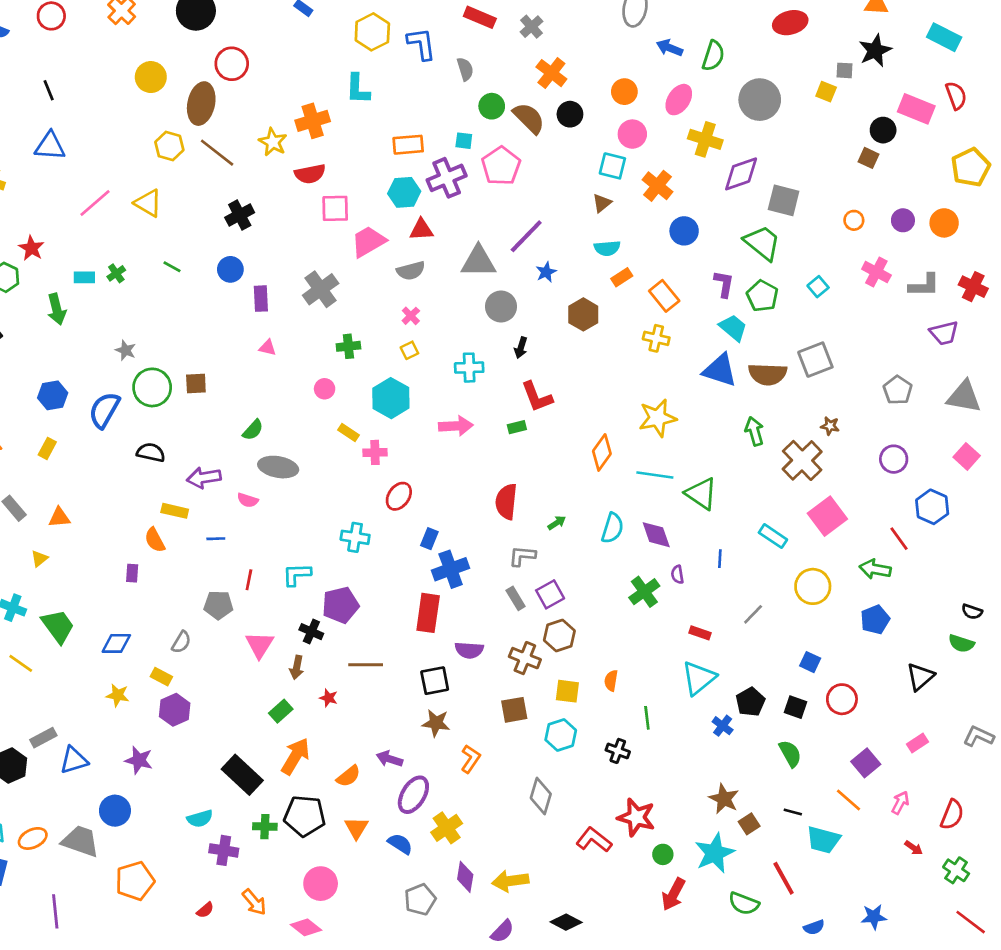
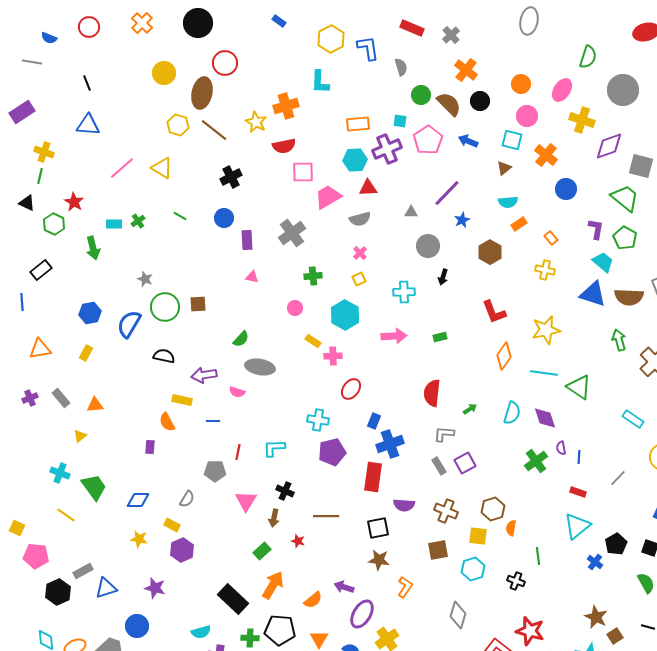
blue arrow: (669, 48) -> (468, 141), moved
gray triangle: (478, 261) -> (411, 212), size x0.5
orange rectangle: (664, 296) -> (551, 238), size x0.6
red L-shape: (537, 397) -> (494, 312), moved
blue line: (720, 559) -> (579, 457), moved
purple pentagon: (340, 605) -> (332, 452), moved
brown hexagon: (559, 636) -> (493, 509), moved

